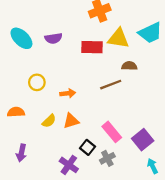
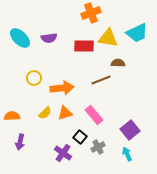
orange arrow: (68, 93) -> (62, 88), size x1.6
orange semicircle: (16, 112) -> (12, 116), moved
pink rectangle: (112, 132) -> (94, 115), moved
cyan arrow: (153, 166) -> (127, 154), moved

